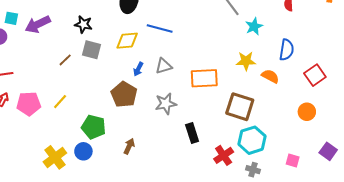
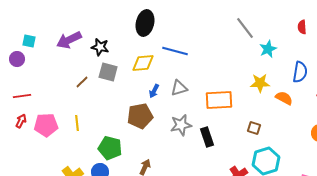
purple arrow: (38, 24) -> (69, 40), moved
brown pentagon: (124, 94) -> (140, 116), turned 30
yellow line: (60, 102) -> (77, 123), turned -49
brown square: (240, 107) -> (254, 128), size x0.5
black rectangle: (192, 133) -> (207, 137), moved

